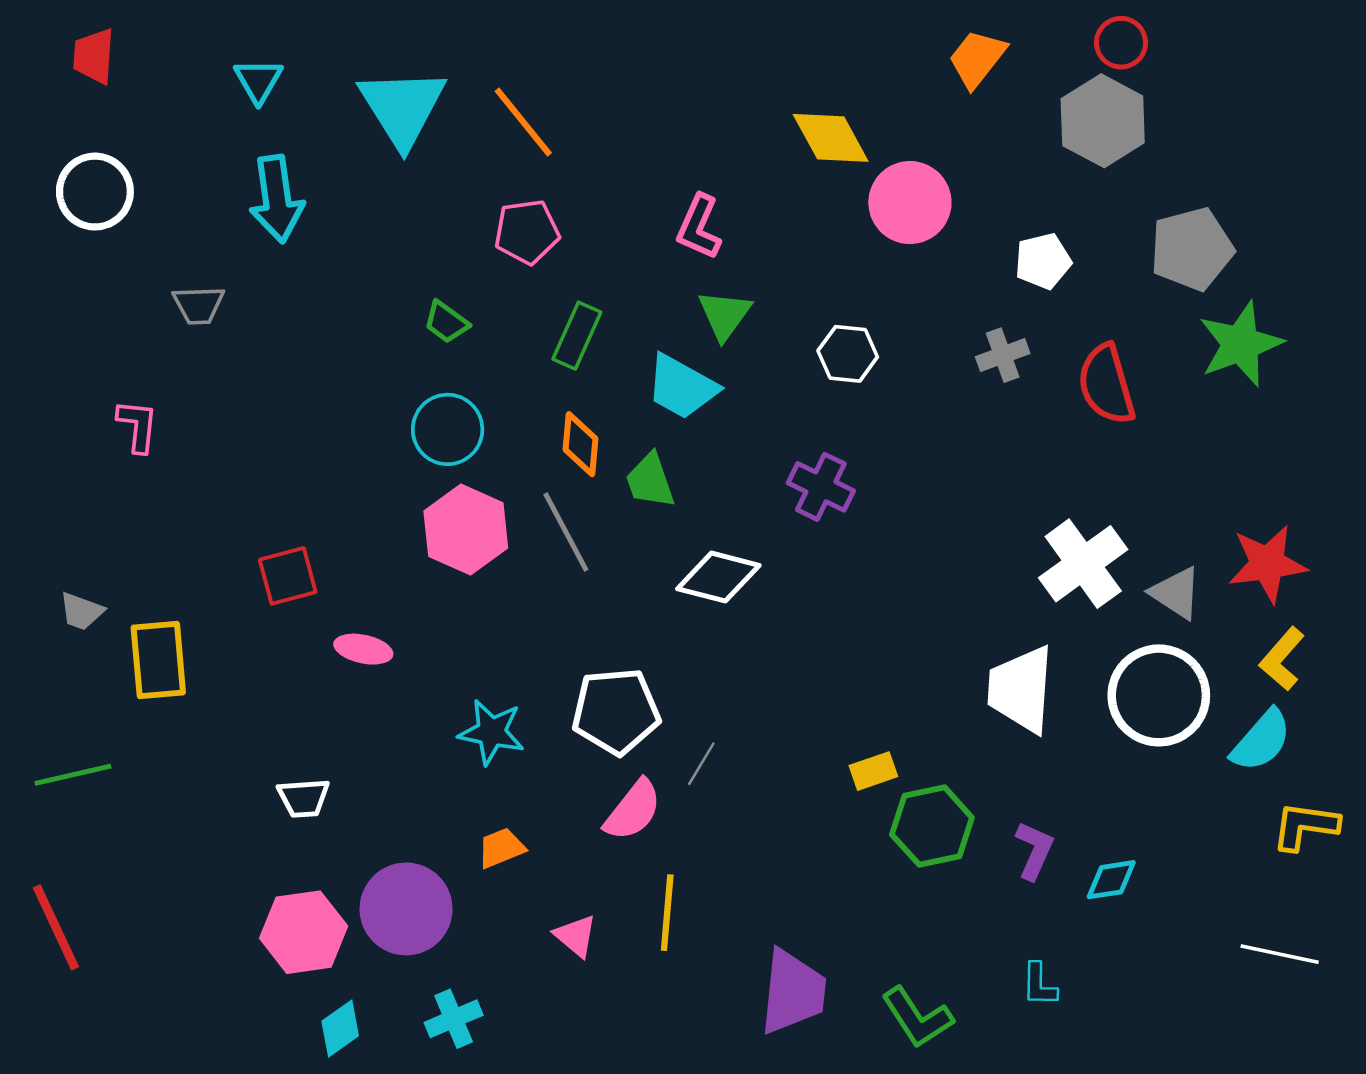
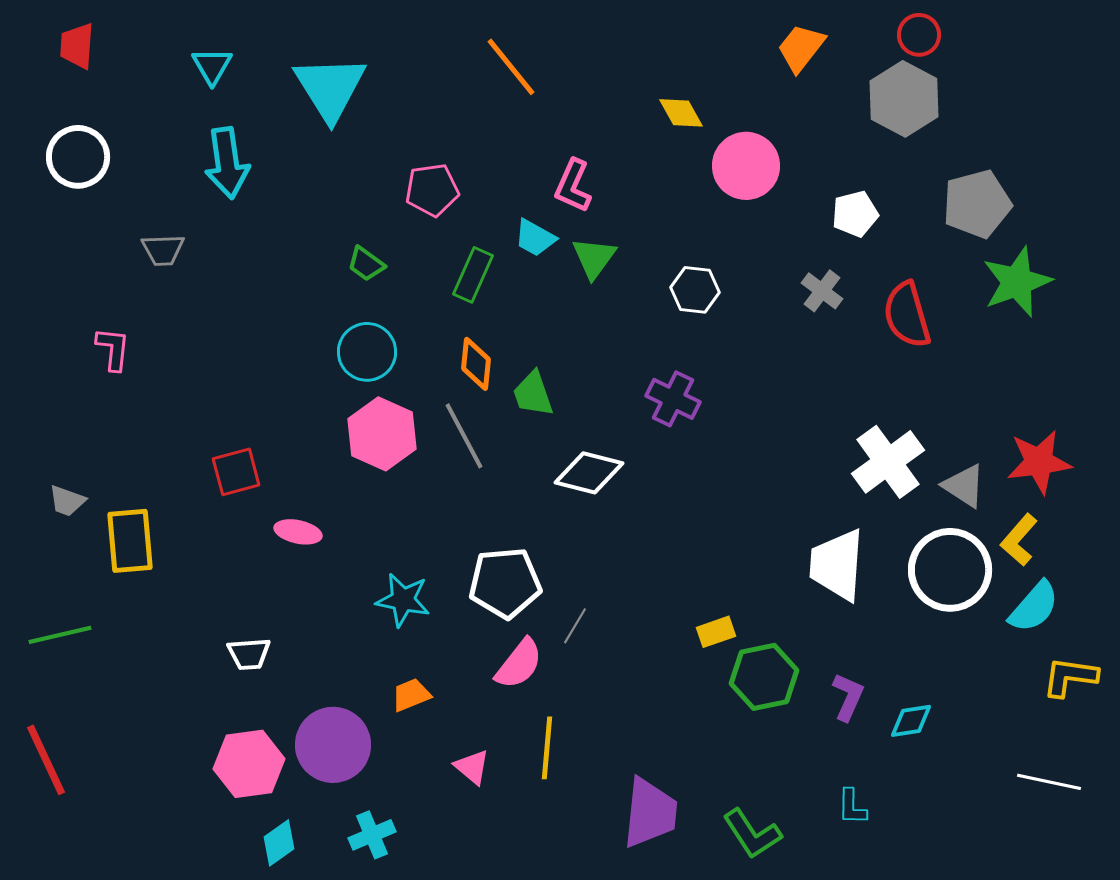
orange line: (523, 122) -> (511, 67), moved
yellow diamond: (831, 138) -> (681, 113), size x0.7
gray cross: (1003, 355) -> (822, 291), turned -33
cyan trapezoid: (682, 387) -> (535, 238), moved, size x0.7
yellow L-shape: (1282, 659) -> (1019, 540), moved

